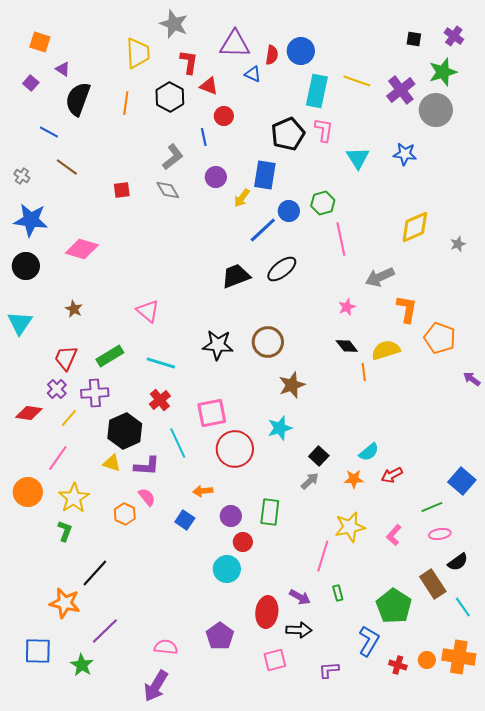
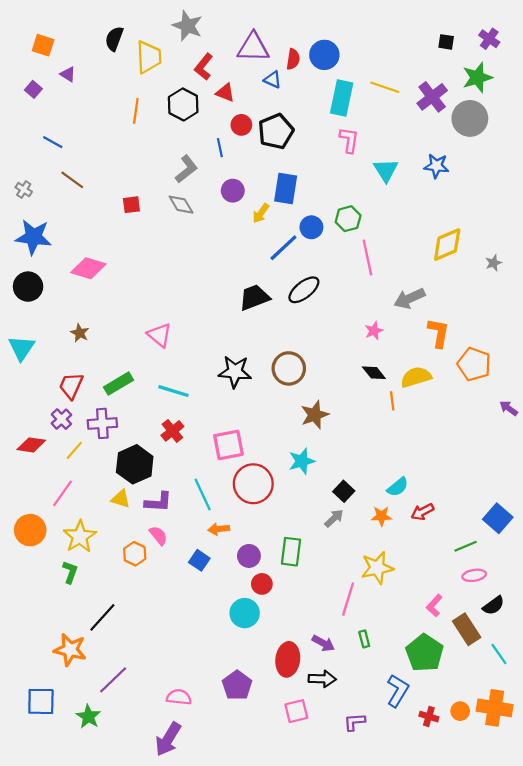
red L-shape: (189, 62) -> (204, 67), turned -150
black semicircle: (78, 99) -> (114, 39), moved, size x0.7
black pentagon: (288, 134) -> (276, 131), moved
cyan line: (178, 443) -> (203, 495), moved
pink L-shape: (394, 535) -> (434, 606), moved

